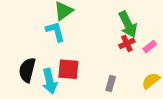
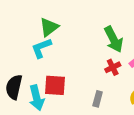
cyan L-shape: (55, 31) -> (41, 48), turned -95
red cross: (127, 43) -> (113, 67), moved

